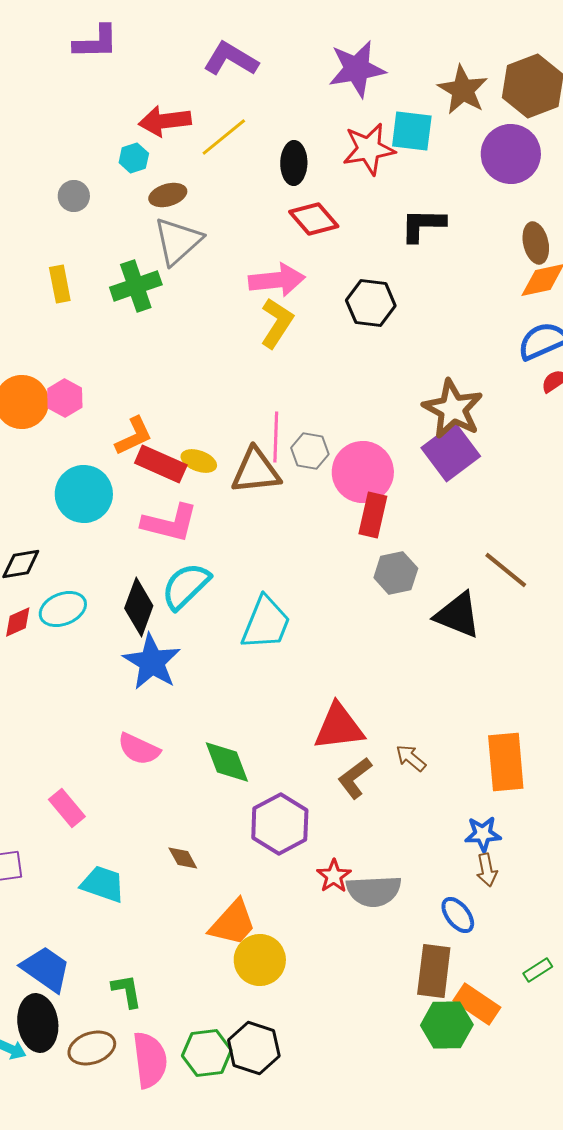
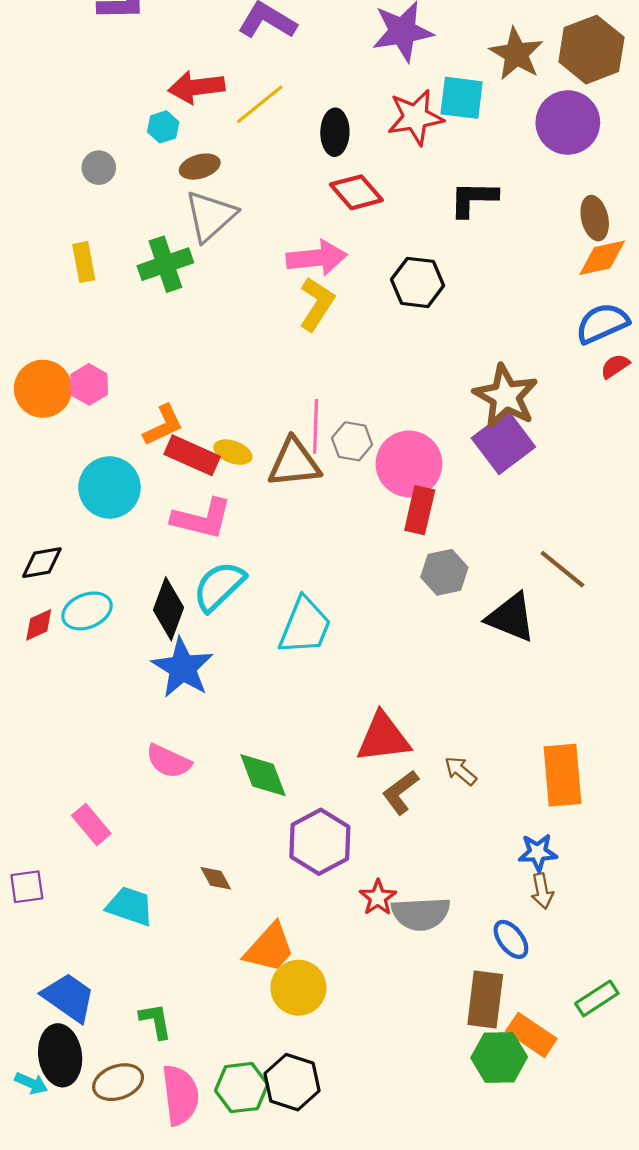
green rectangle: (538, 970) -> (597, 998), size x1.4

